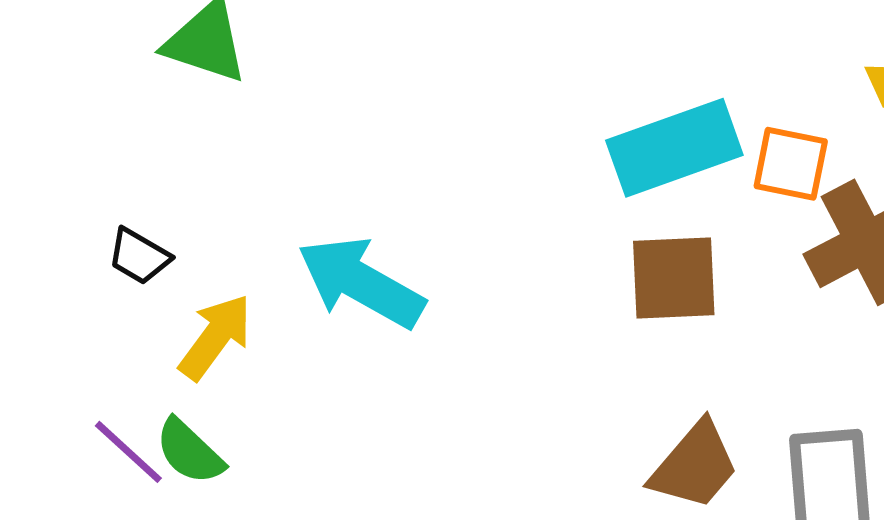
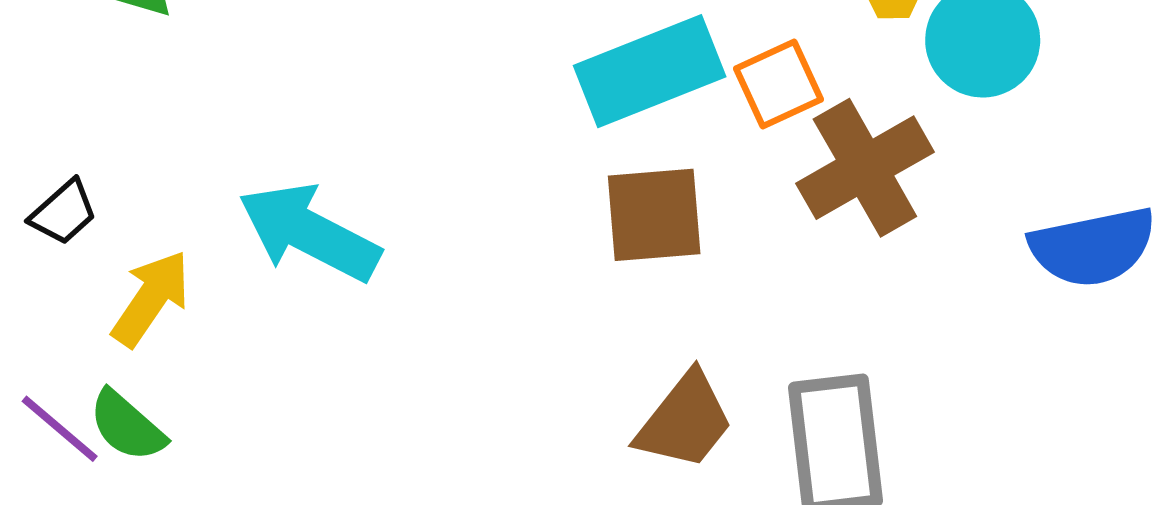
orange square: (791, 164) -> (779, 84), turned -34
black trapezoid: (139, 256) -> (63, 212), turned -70

